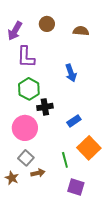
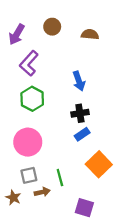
purple L-shape: (26, 57) -> (29, 63), turned 40
black cross: (45, 107) -> (80, 113), moved
gray square: (26, 158) -> (29, 175), turned 35
green line: (65, 160) -> (60, 178), moved

